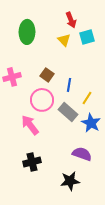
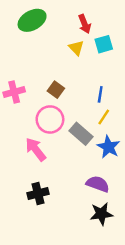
green ellipse: (27, 32) -> (32, 20), moved, turned 60
blue line: (69, 85) -> (100, 94), moved
black star: (70, 181) -> (101, 214), moved

